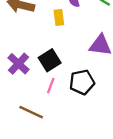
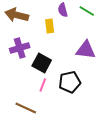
black square: (50, 60) -> (42, 63), turned -30
purple cross: (18, 64) -> (20, 48), moved, turned 30

